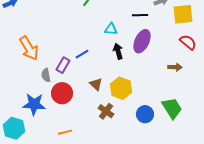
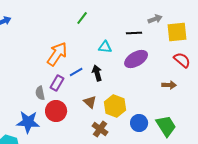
purple ellipse: (142, 41) -> (136, 59), turned 35
orange arrow: (29, 48) -> (57, 54), moved, turned -115
black arrow: (118, 51) -> (97, 73), moved
blue circle: (145, 114) -> (139, 123), moved

